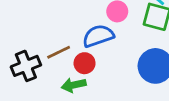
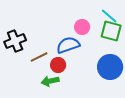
black cross: (26, 66) -> (15, 41), moved

